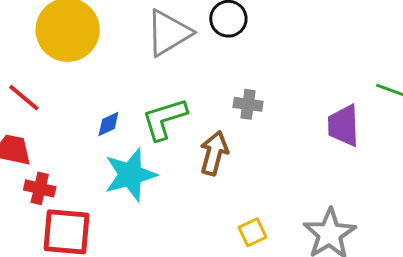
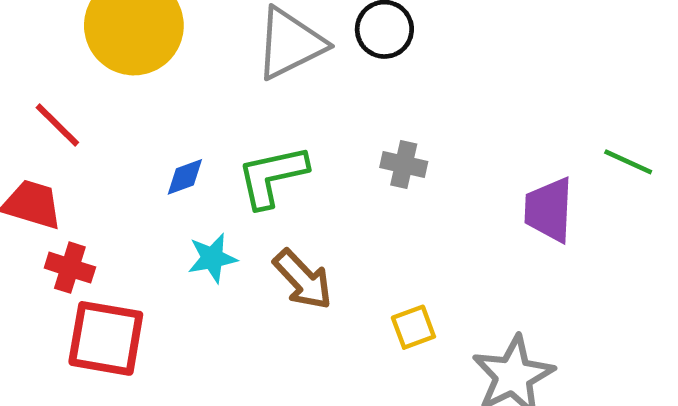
brown arrow: (214, 153) -> (303, 279), moved, turned 117
cyan star: (130, 175) -> (212, 258), size x0.6
yellow square: (253, 232) -> (413, 327), moved

